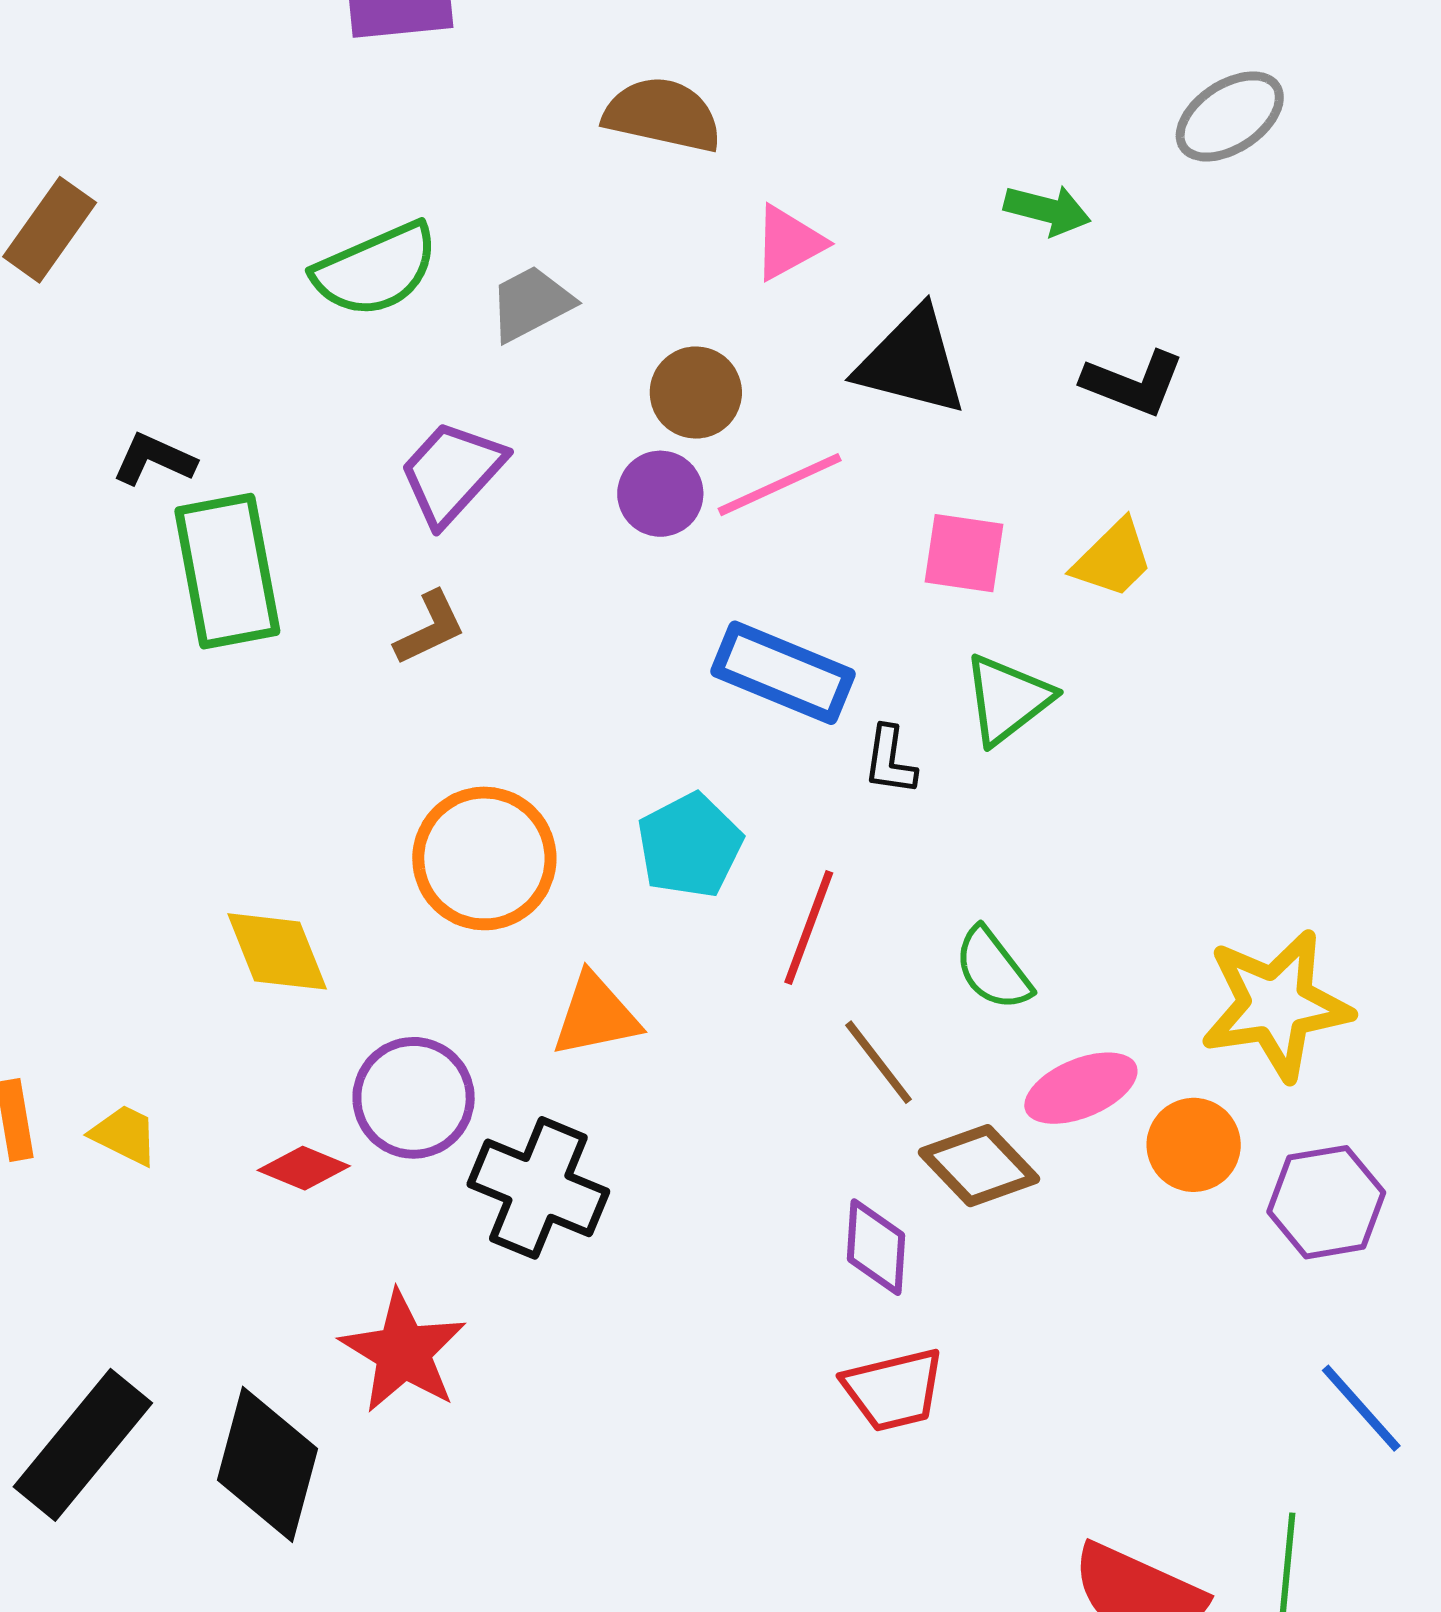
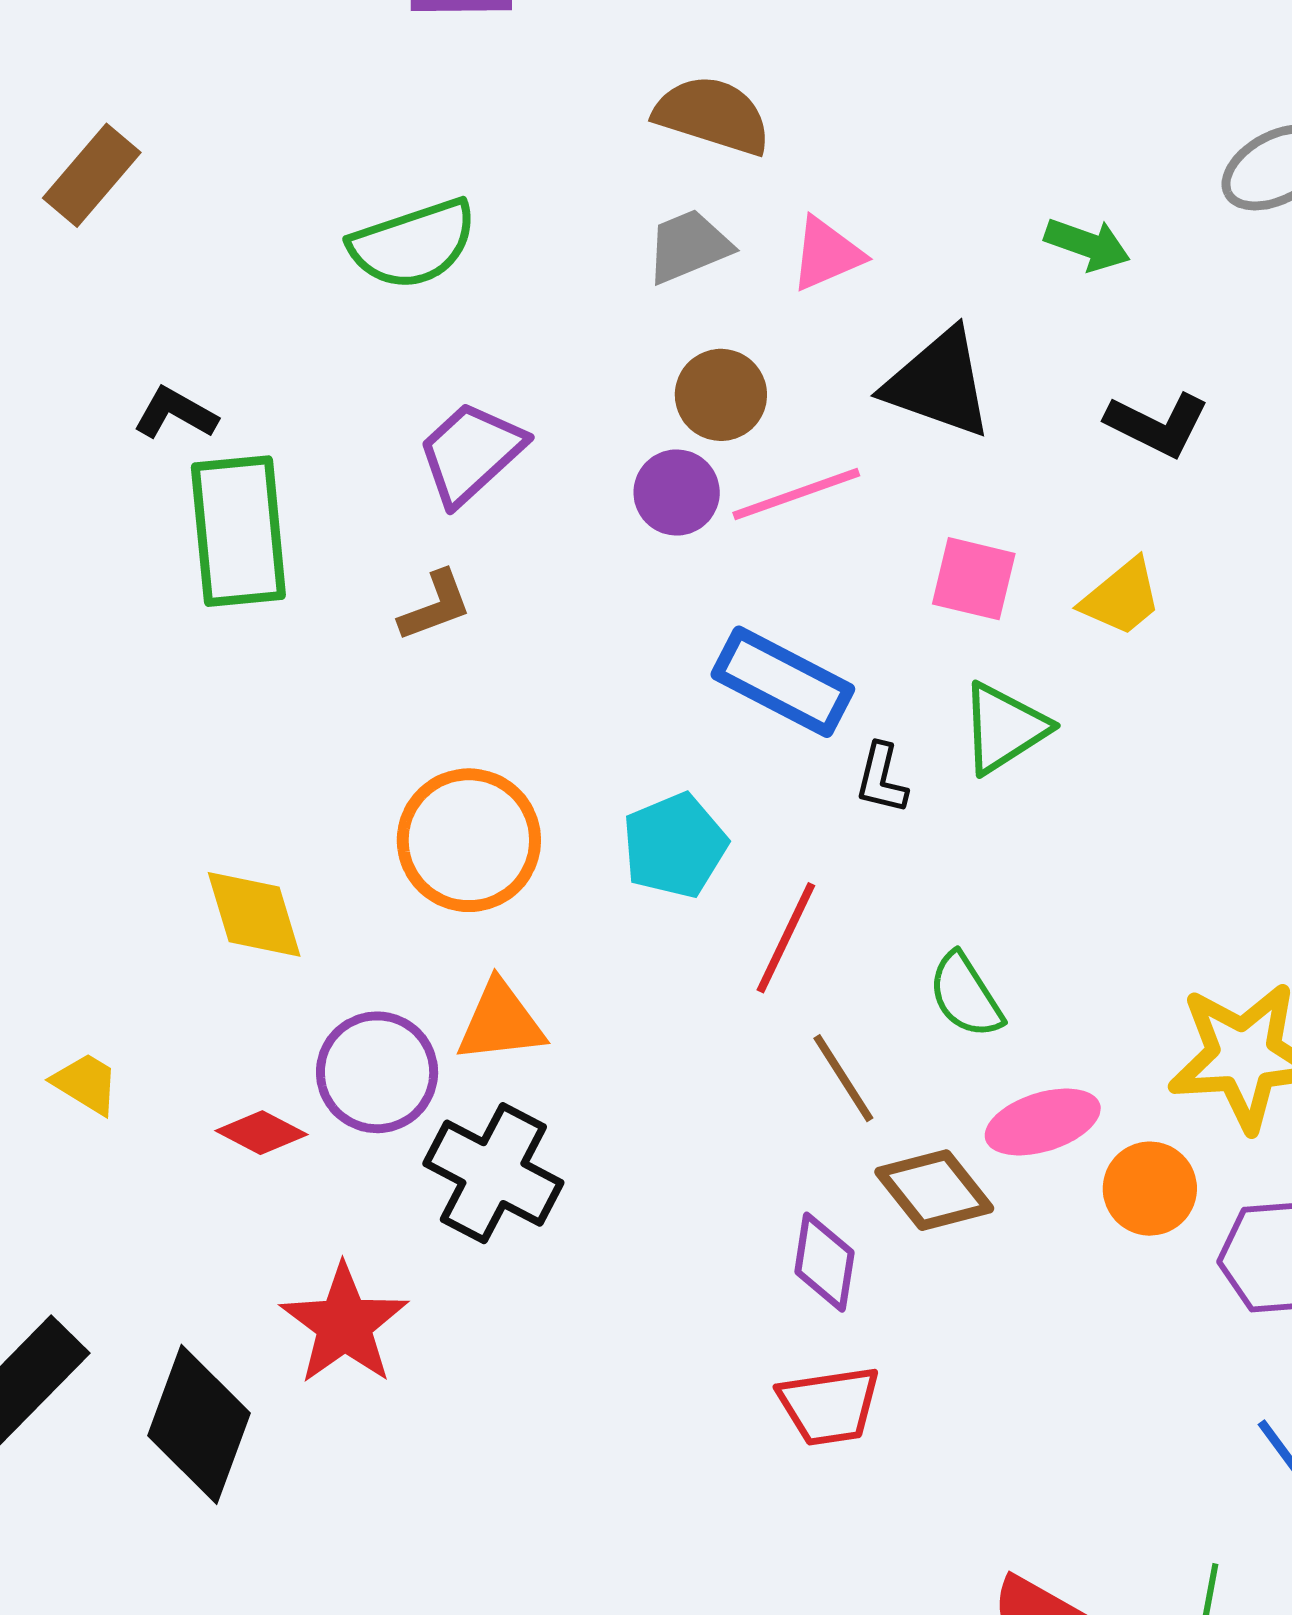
gray trapezoid: (531, 303) -> (689, 246), moved
orange triangle: (596, 1015) -> (501, 1022), moved

